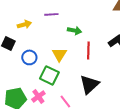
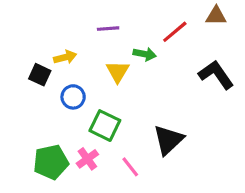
yellow arrow: (24, 24) -> (65, 57), moved
red line: (88, 50) -> (175, 32), moved, turned 48
yellow triangle: (59, 54) -> (118, 72), moved

